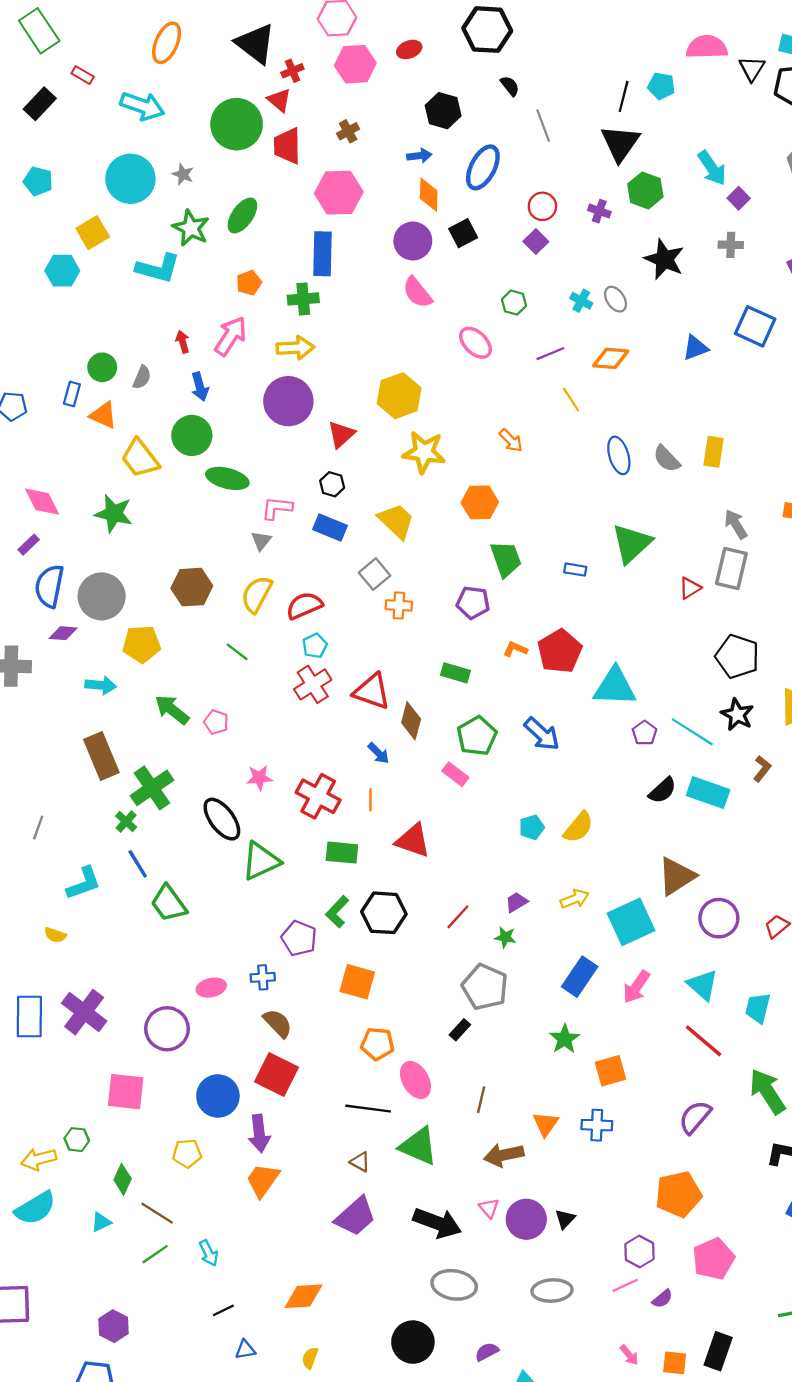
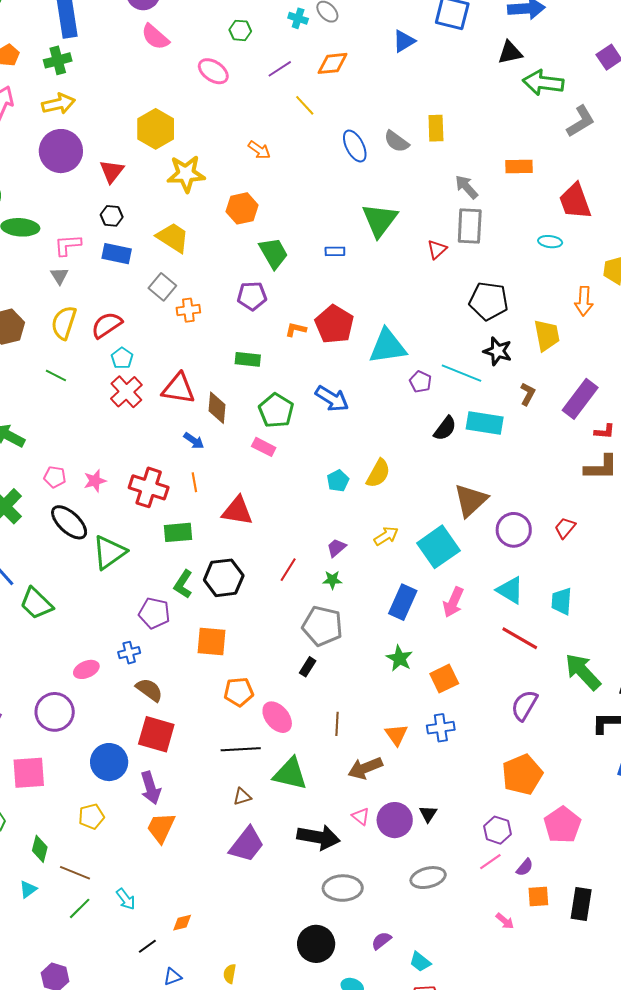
pink pentagon: (216, 722) -> (55, 477), moved
brown triangle: (360, 1162) -> (242, 797), turned -36
orange diamond: (303, 1296) -> (182, 923), moved, size x0.6
orange square: (675, 1363) -> (538, 897), moved

